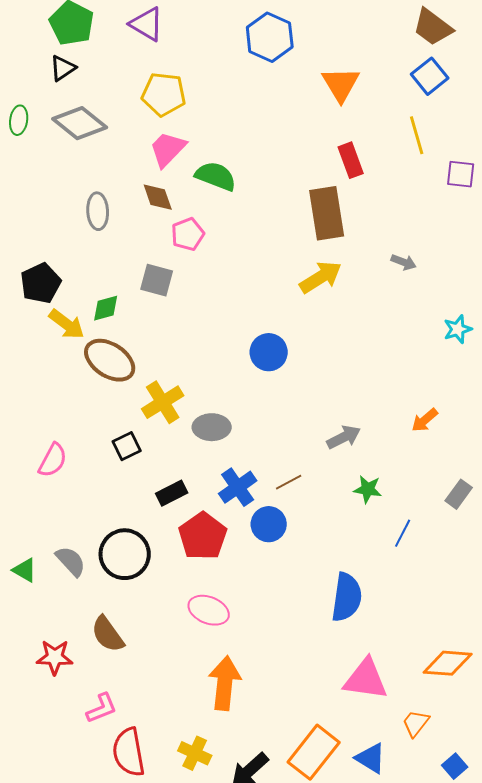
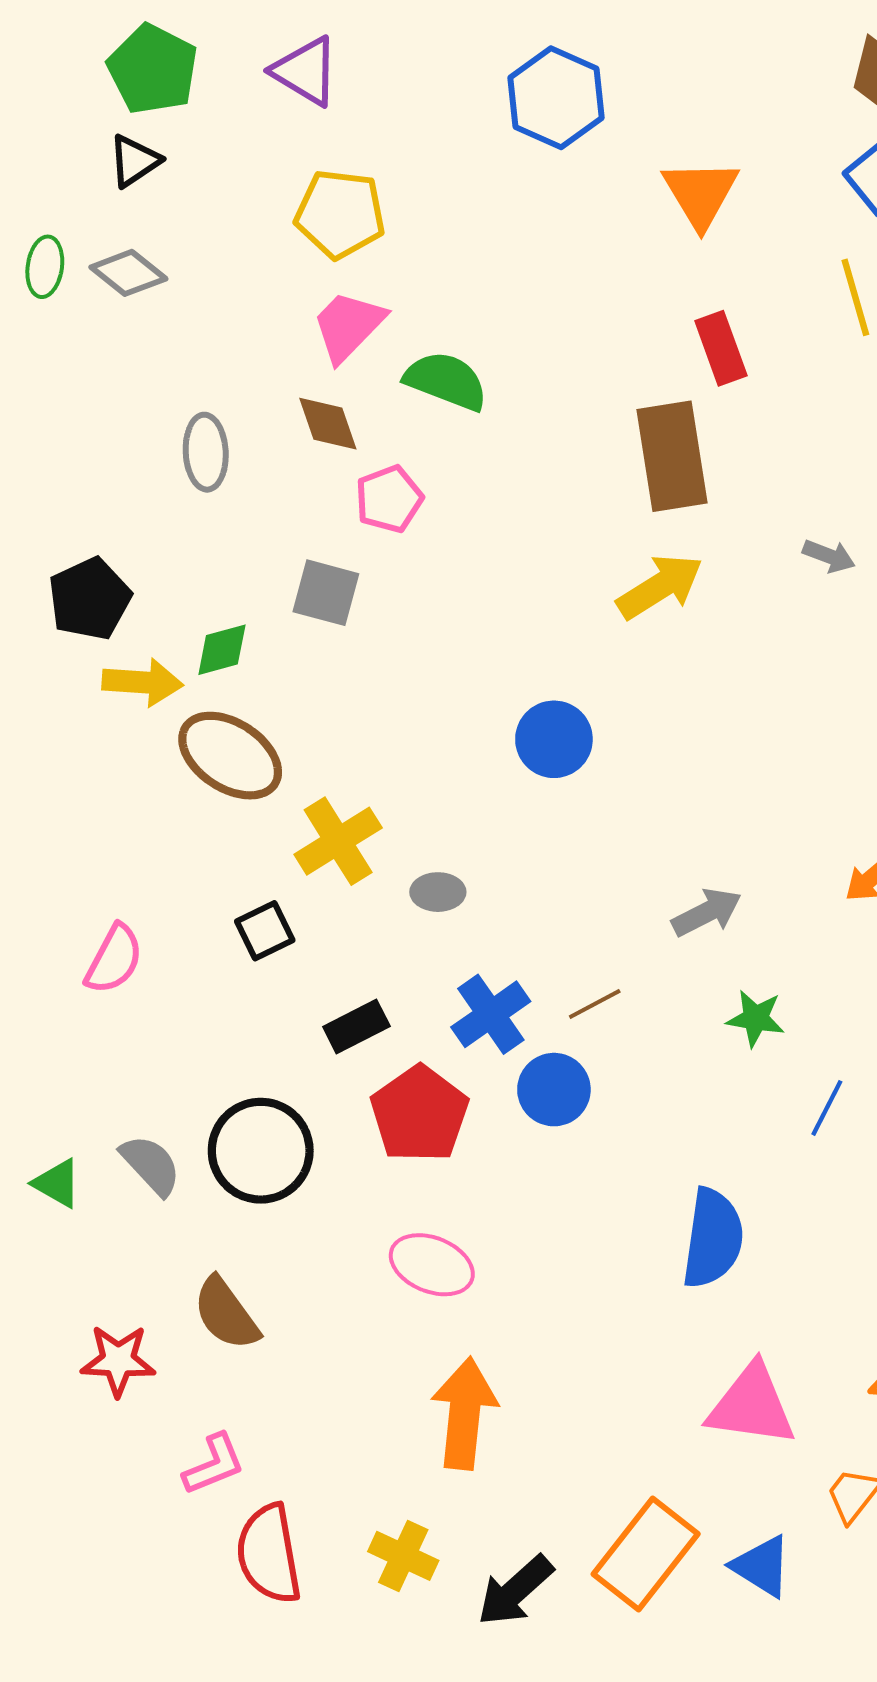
gray diamond: (80, 123) -> (128, 273), moved, size x0.7
yellow arrow: (67, 324) -> (143, 682), turned -33
gray ellipse: (212, 427) -> (438, 892), size x0.7

